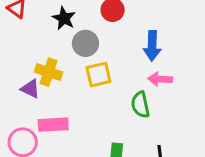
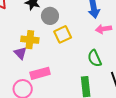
purple triangle: (30, 89) -> (20, 53), turned 32
green semicircle: (140, 105) -> (95, 58), moved

